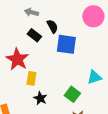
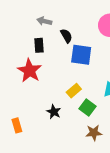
black rectangle: (34, 35) -> (39, 45), moved, turned 48
yellow rectangle: (31, 78) -> (74, 91), moved, turned 40

